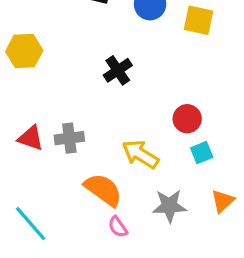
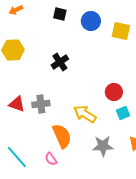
black cross: (118, 70) -> (60, 62), moved
orange semicircle: (103, 190) -> (62, 136), turned 30
pink semicircle: (118, 227) -> (51, 159), moved

